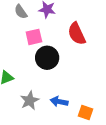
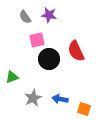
red semicircle: (77, 34) -> (76, 51), moved

